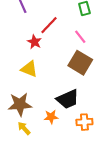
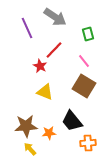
yellow triangle: (29, 69) -> (45, 92), moved
black trapezoid: (68, 99) -> (72, 121), turned 75
orange star: (51, 117) -> (49, 133), moved

